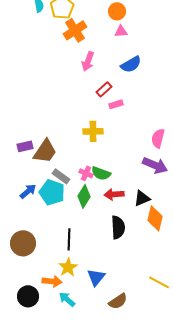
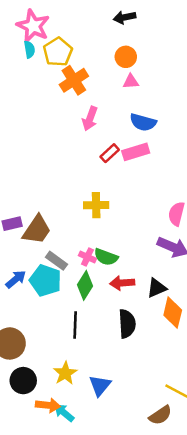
blue semicircle: (131, 64) -> (143, 122), turned 45
pink rectangle: (116, 104) -> (136, 152), moved, size x1.5
black line: (69, 239) -> (75, 325), moved
orange arrow: (52, 281) -> (48, 405), moved
black circle: (28, 296) -> (23, 381), moved
brown semicircle: (118, 301) -> (160, 415), moved

